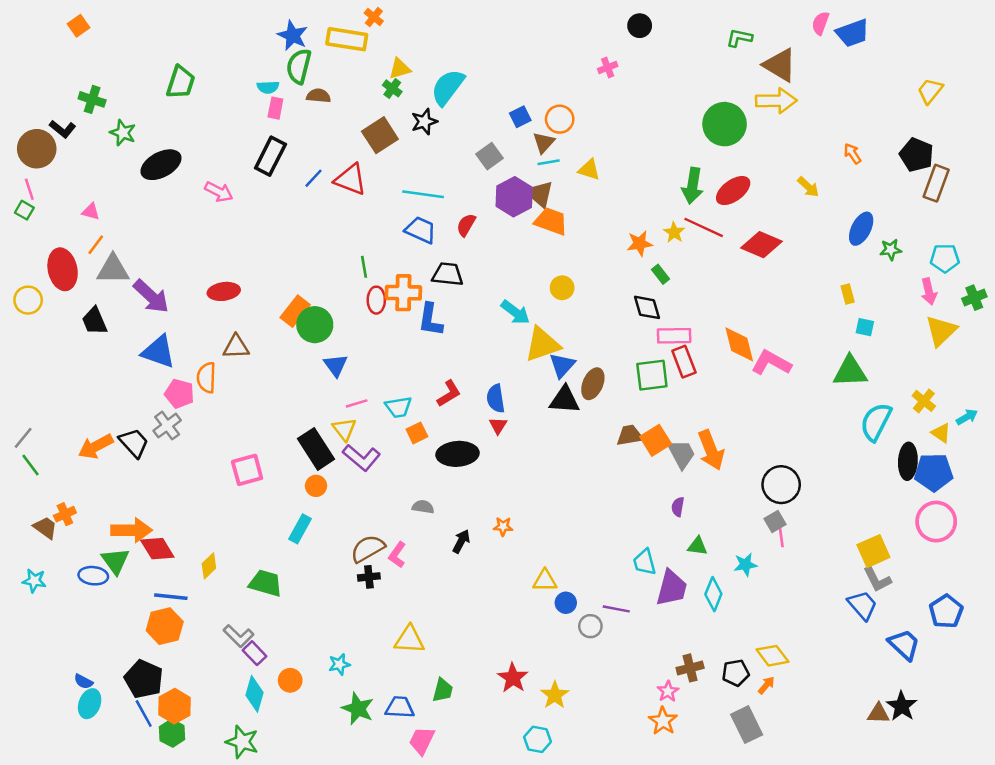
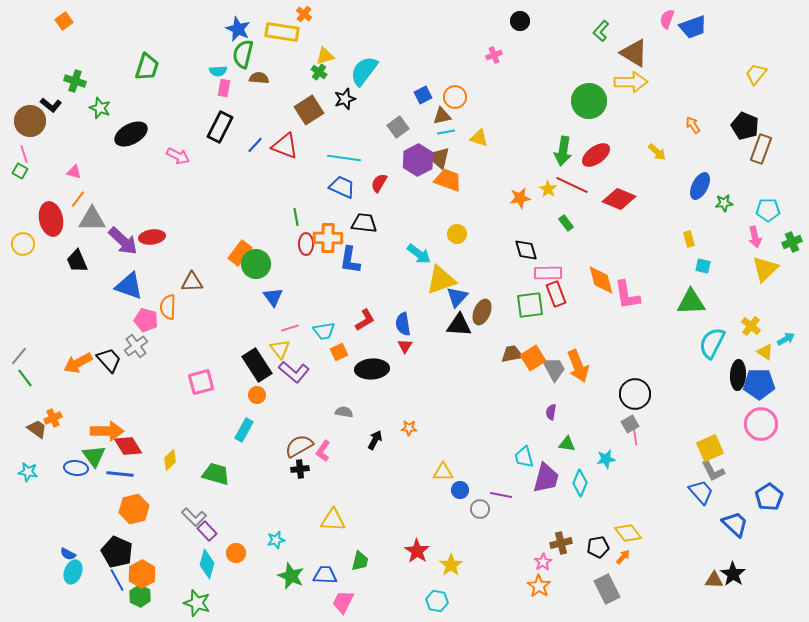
green L-shape: (739, 38) -> (601, 31), turned -60
brown triangle: (544, 143) -> (442, 116), turned 36
green rectangle: (661, 274) -> (566, 223), moved
red ellipse: (224, 291) -> (152, 237), moved
pink L-shape: (771, 363) -> (627, 295), turned -128
blue line: (171, 597) -> (120, 474), moved

